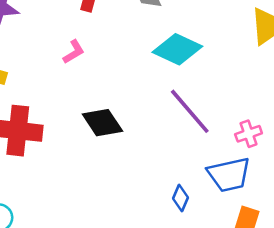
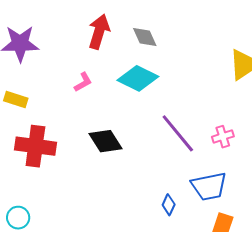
cyan diamond: (177, 49) -> (138, 78), moved
pink cross: (249, 134) -> (223, 137), moved

